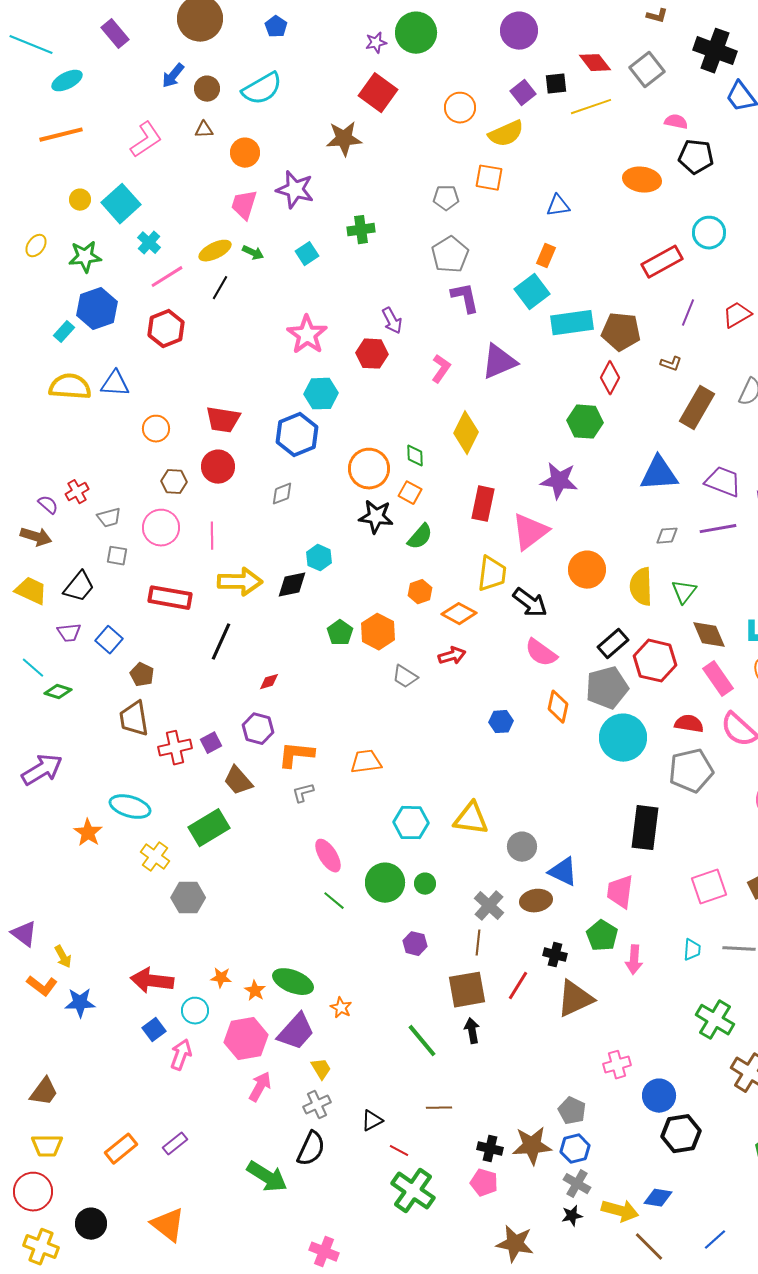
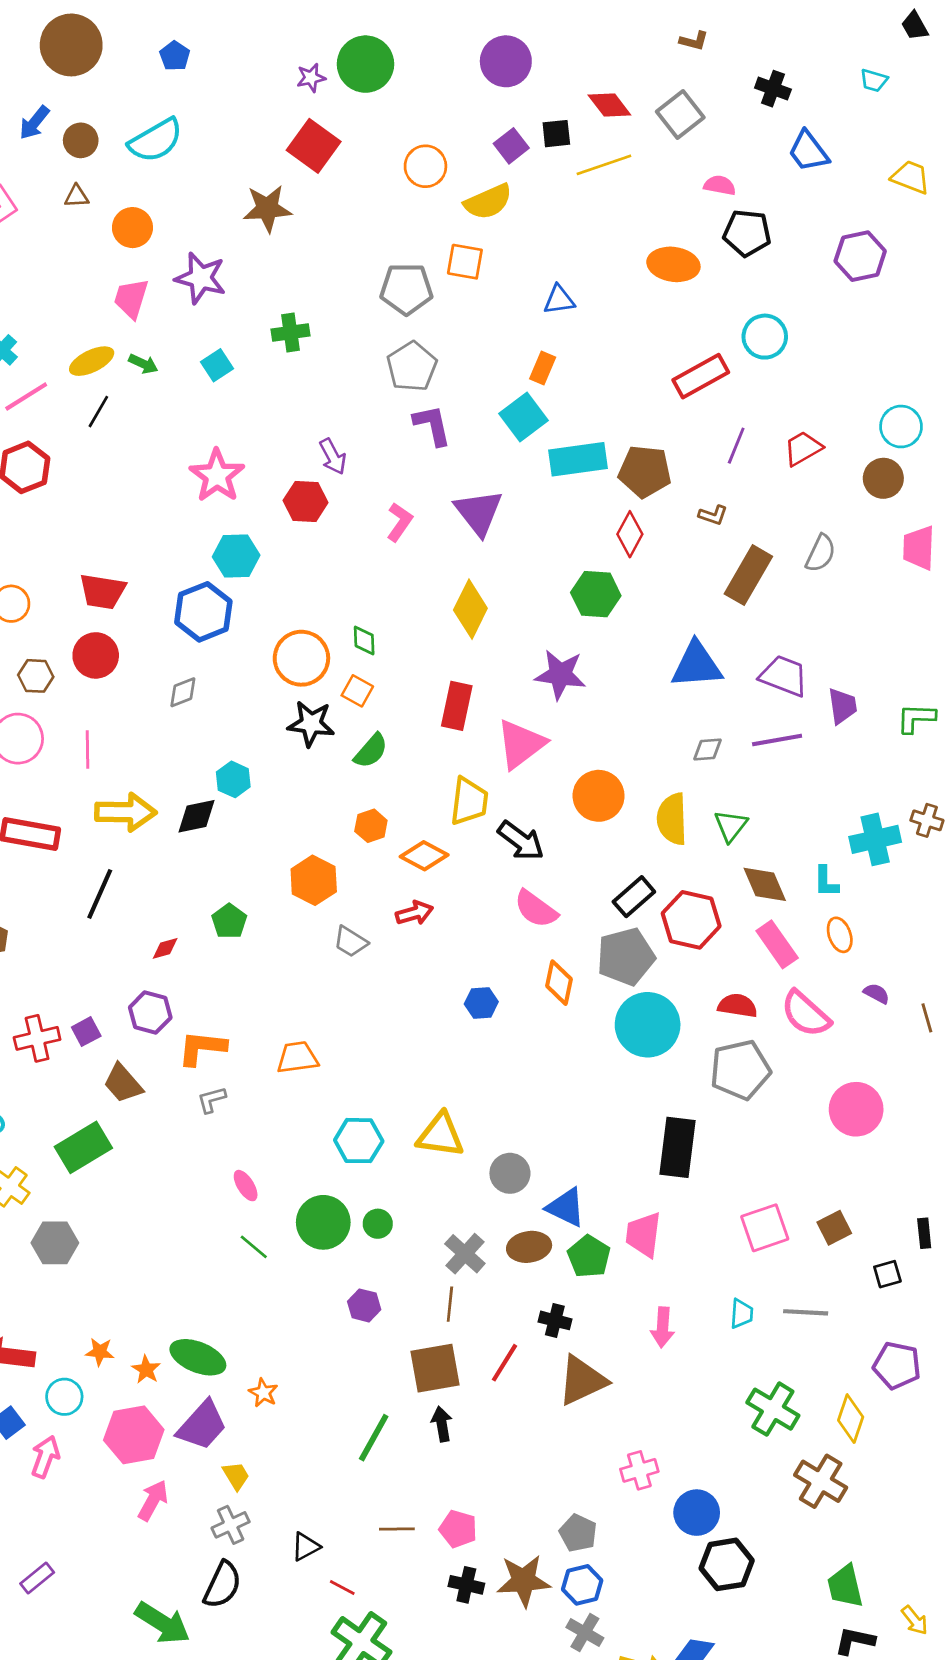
black cross: (715, 51) -> (773, 89), size x0.6
gray pentagon: (446, 198) -> (406, 289), size x1.5
purple triangle: (499, 362) -> (479, 512), turned -45
yellow diamond: (466, 433) -> (470, 609), moved
green pentagon: (340, 633) -> (229, 921), moved
pink ellipse: (328, 856) -> (246, 1186), size x0.7
green pentagon: (602, 936) -> (589, 1256), moved
green line: (422, 1041) -> (374, 1438), turned 69
pink pentagon: (484, 1183) -> (458, 1529), moved

